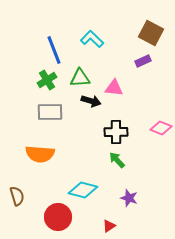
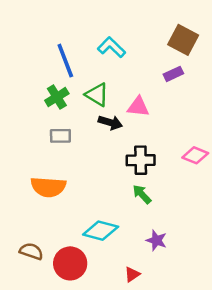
green triangle: (80, 78) -> (97, 95), turned 35
gray rectangle: (50, 112) -> (60, 136), size x0.7
brown semicircle: (17, 196) -> (31, 251), moved, turned -54

